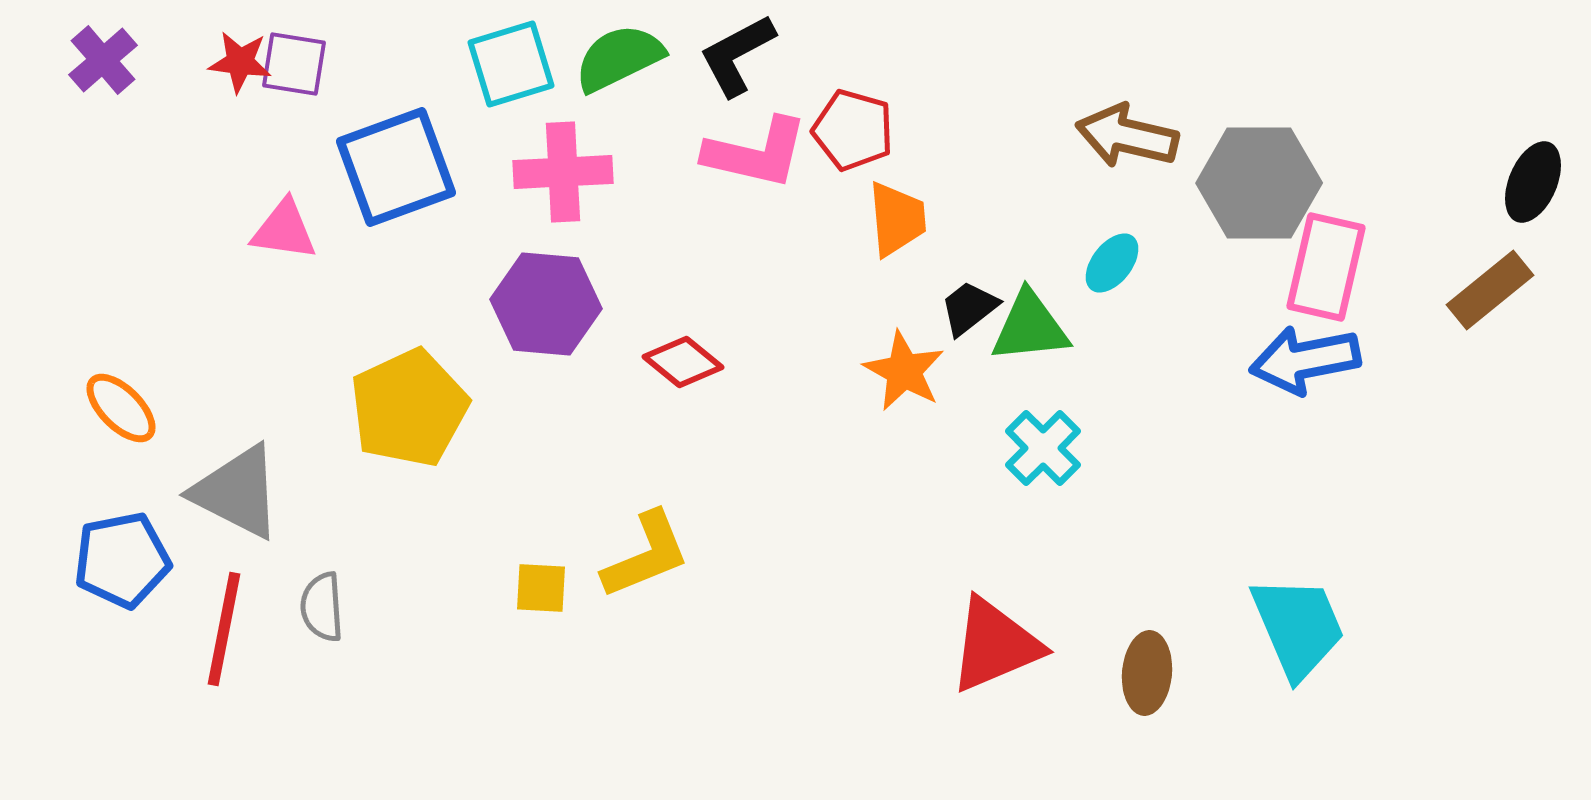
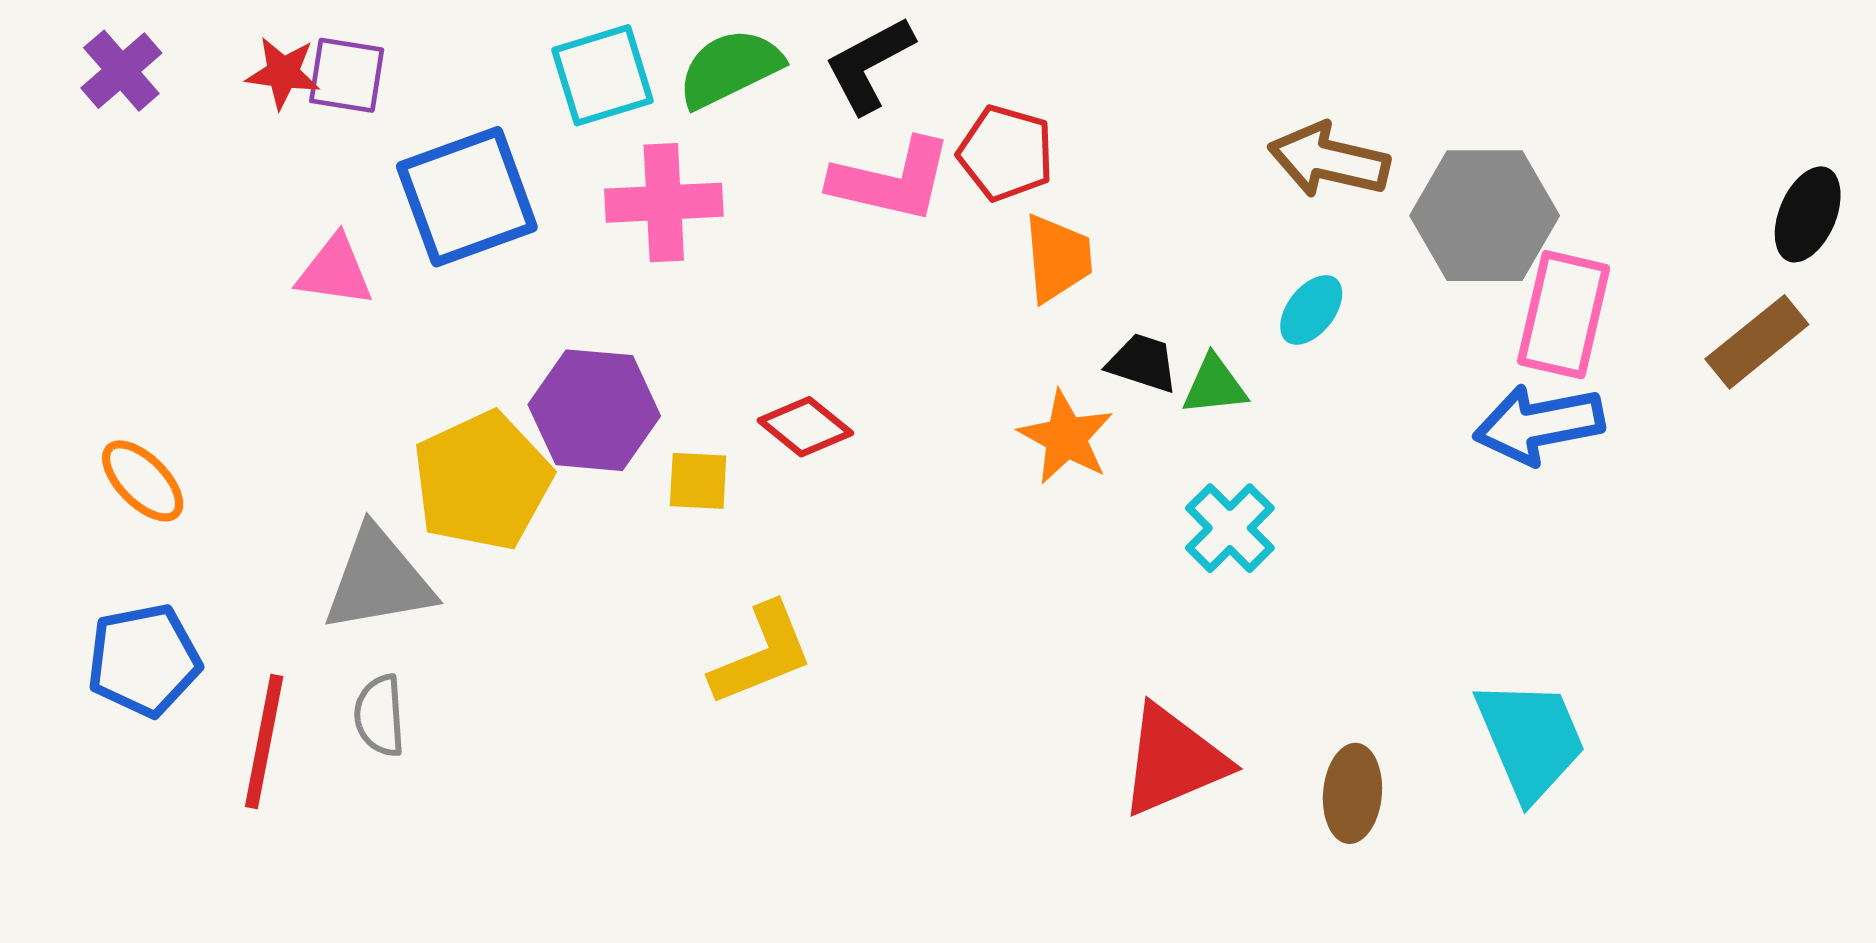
purple hexagon: (546, 304) -> (594, 410), moved
black trapezoid: (969, 308) -> (1143, 363), turned 56
green triangle: (1030, 327) -> (1215, 385), size x0.7
gray triangle: (237, 492) -> (378, 580), moved, turned -37
yellow square: (541, 588) -> (698, 481), moved

